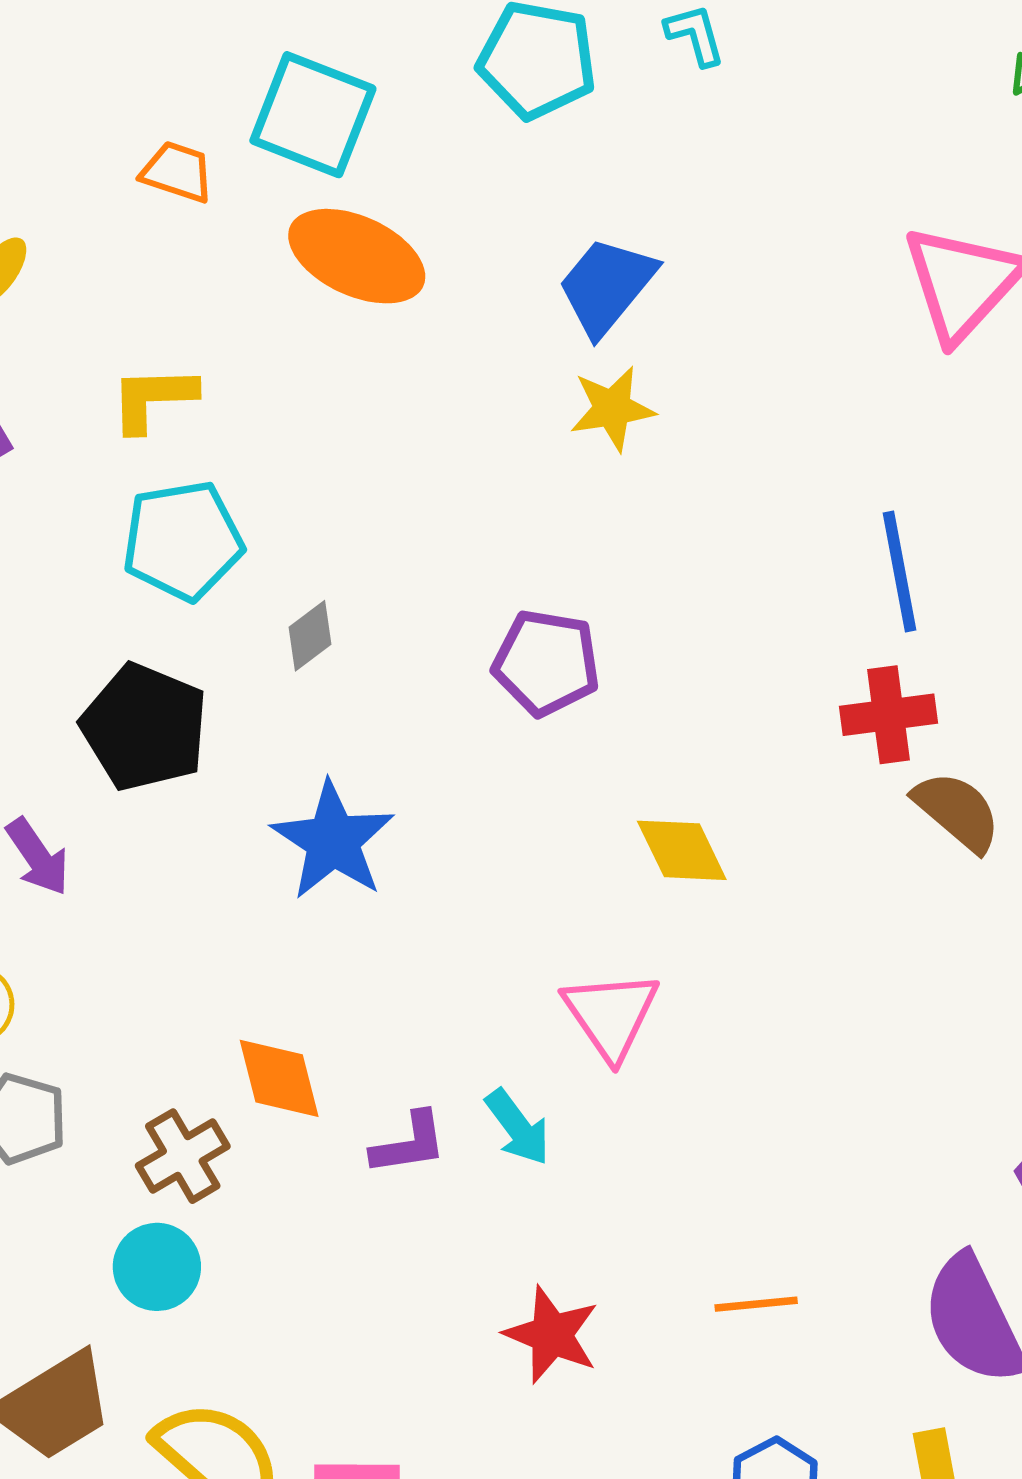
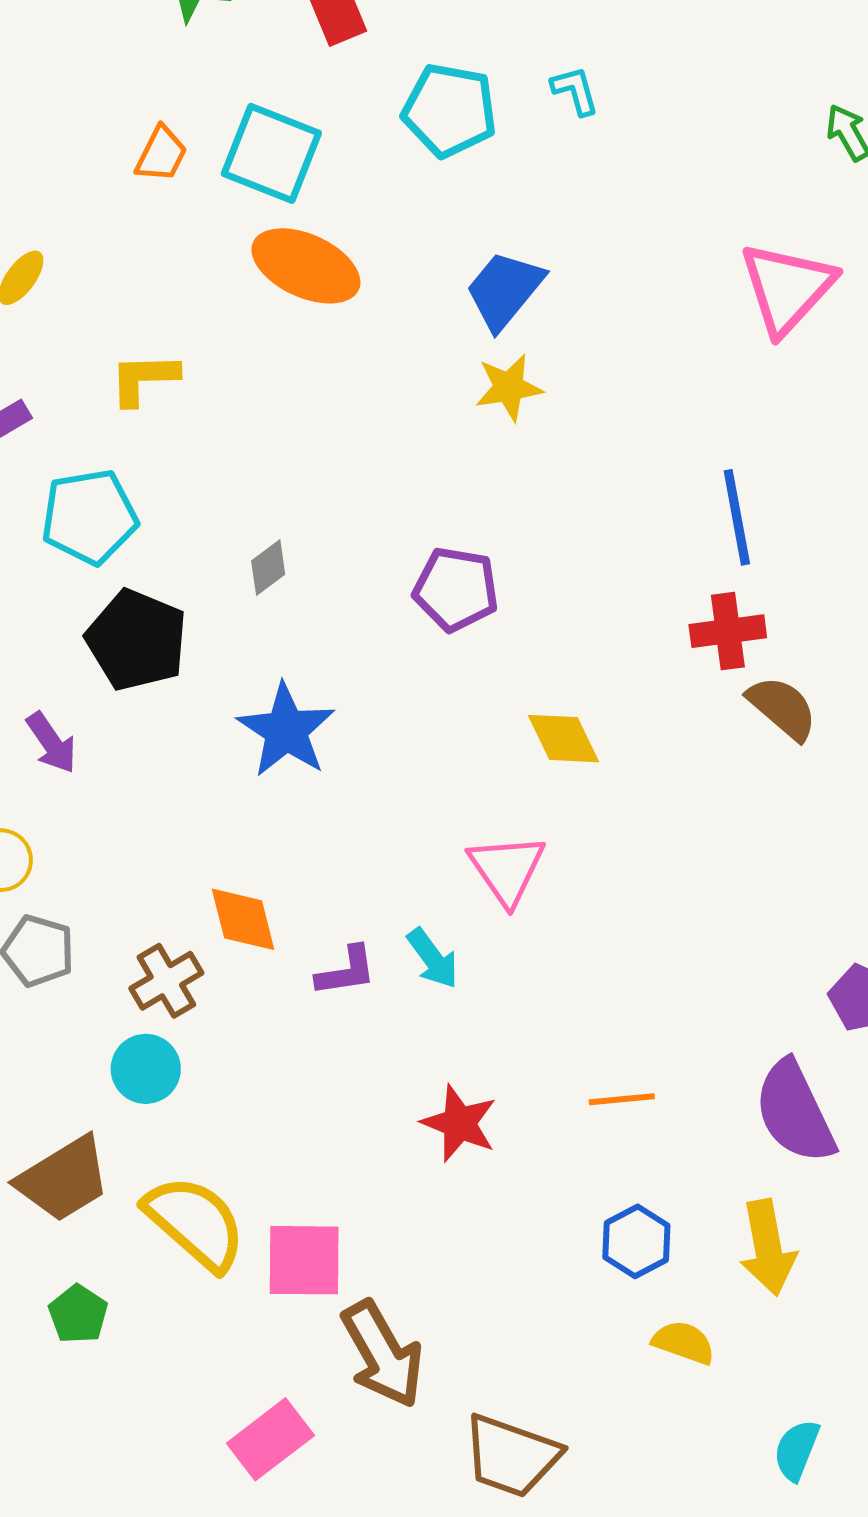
orange trapezoid: (177, 172) -> (161, 154), moved, turned 98
cyan pentagon: (183, 541) -> (89, 517), moved

